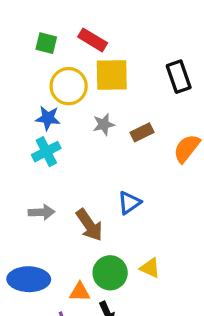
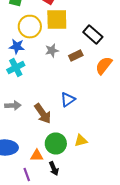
black rectangle: (179, 77) -> (93, 34), moved, turned -30
yellow triangle: (150, 268) -> (81, 140), turned -40

